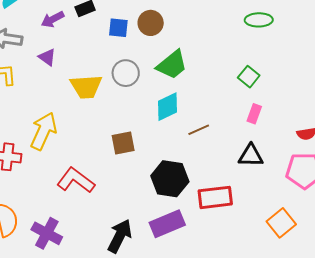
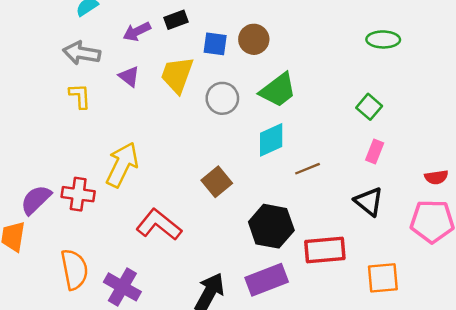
yellow trapezoid: (86, 87) -> (177, 75), moved, turned 112
brown square: (123, 143) -> (217, 182), turned -30
black triangle: (251, 156) -> (369, 201), turned 36
orange square: (281, 223) -> (383, 278), moved, turned 32

